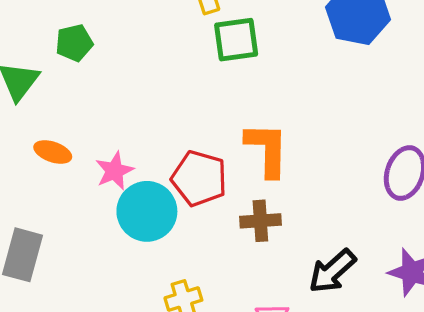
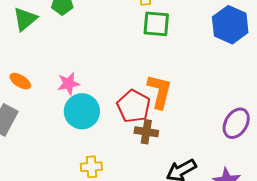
orange ellipse: (53, 152) -> (20, 81), moved
red pentagon: (199, 178) -> (134, 106), moved

